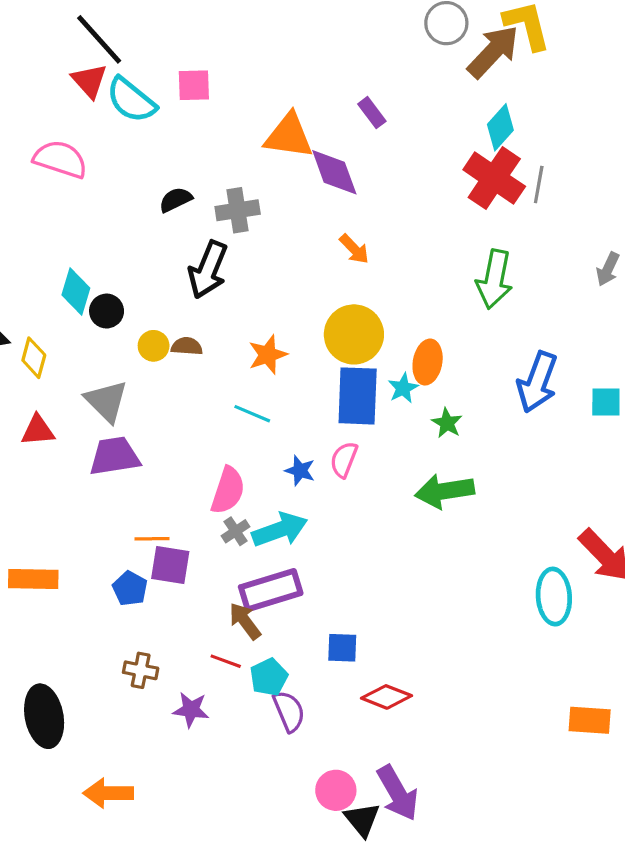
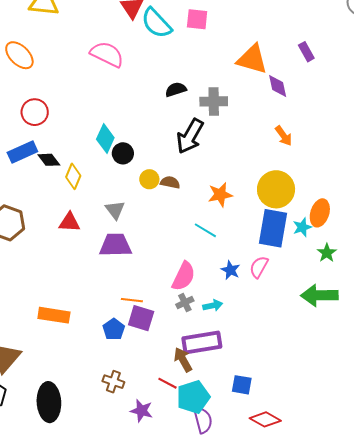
purple diamond: (334, 172) -> (278, 86), size x0.7
gray triangle: (106, 401) -> (115, 210), size x0.7
cyan arrow: (280, 530) -> (213, 305), size x0.6
cyan pentagon: (269, 677) -> (193, 397), size x1.4

